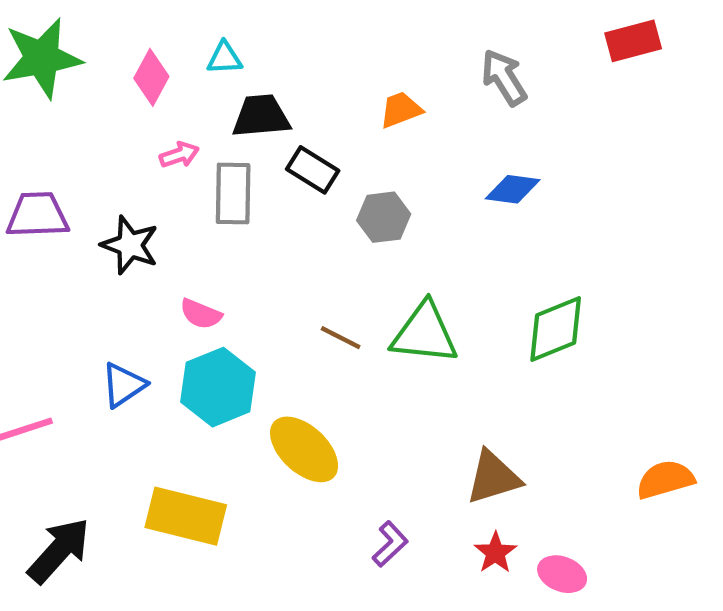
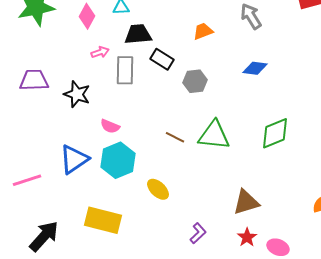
blue triangle: (123, 385) -> (74, 159), size x1.4
yellow ellipse: (304, 449) -> (158, 189), size x0.7

